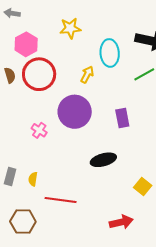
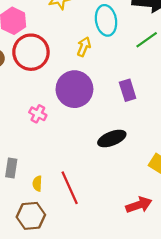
yellow semicircle: (33, 179) -> (37, 184), moved
red line: (61, 200) -> (70, 188), turned 64

